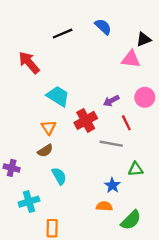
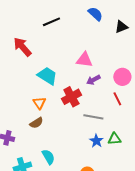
blue semicircle: (103, 27) -> (95, 14), moved
pink triangle: (131, 59) -> (84, 60), moved
red line: (126, 123) -> (117, 99), moved
cyan semicircle: (59, 176) -> (48, 157), moved
blue star: (112, 185) -> (96, 141), moved

